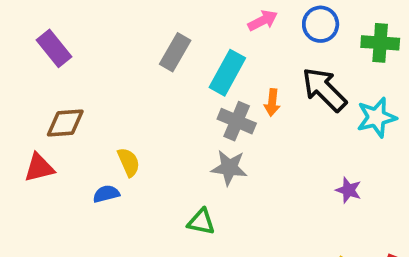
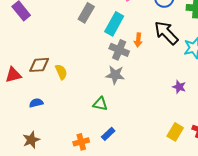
brown diamond: (65, 123) -> (39, 65), moved
blue semicircle: (106, 194) -> (36, 103), moved

